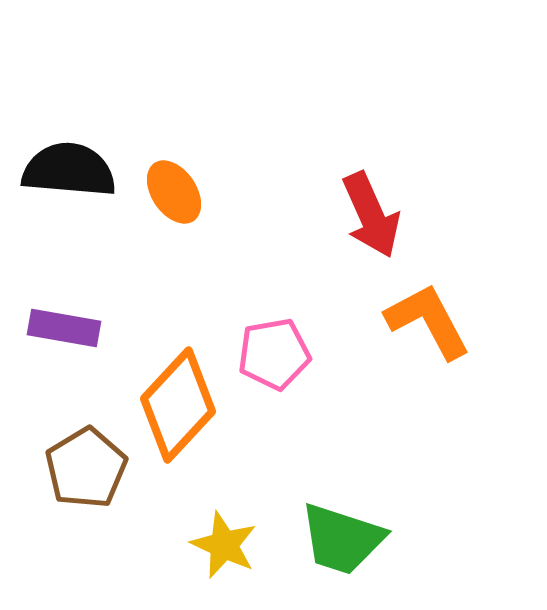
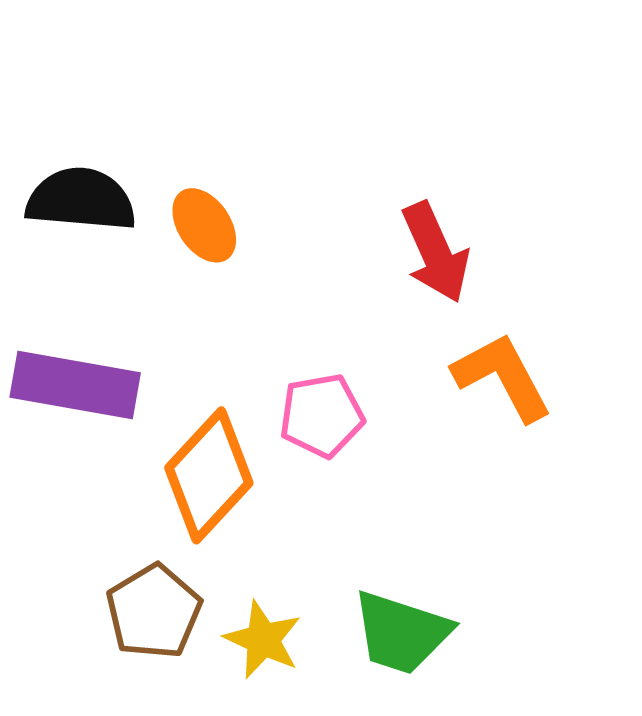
purple rectangle: (64, 328) -> (75, 385), size x1.5
brown pentagon: (86, 468) -> (154, 612), moved

